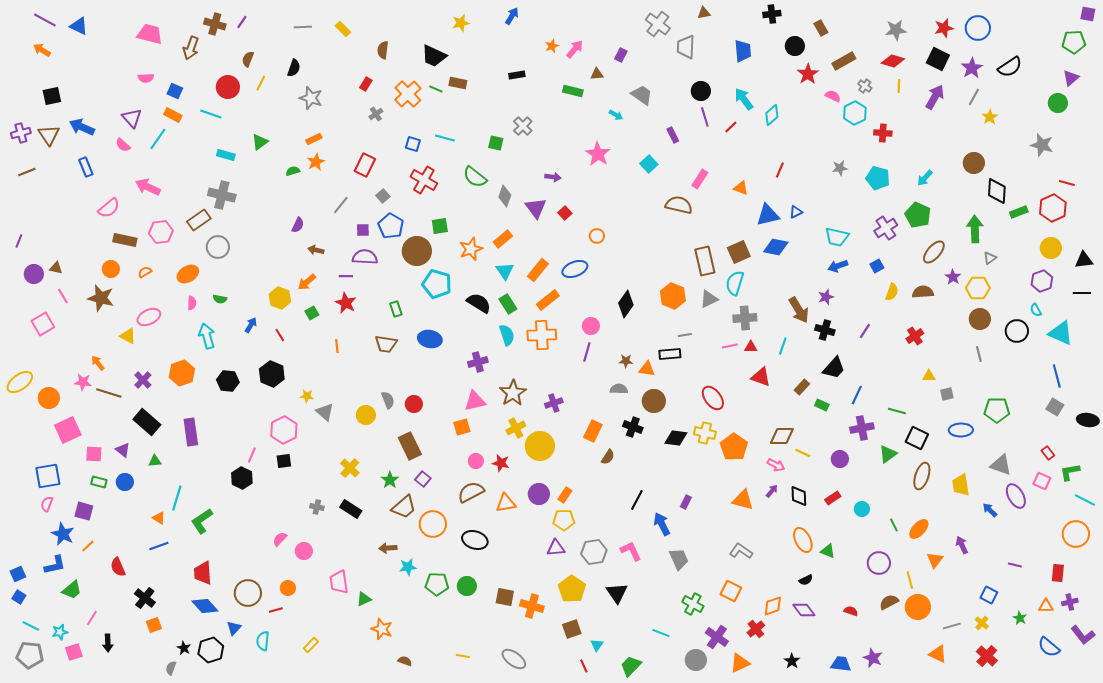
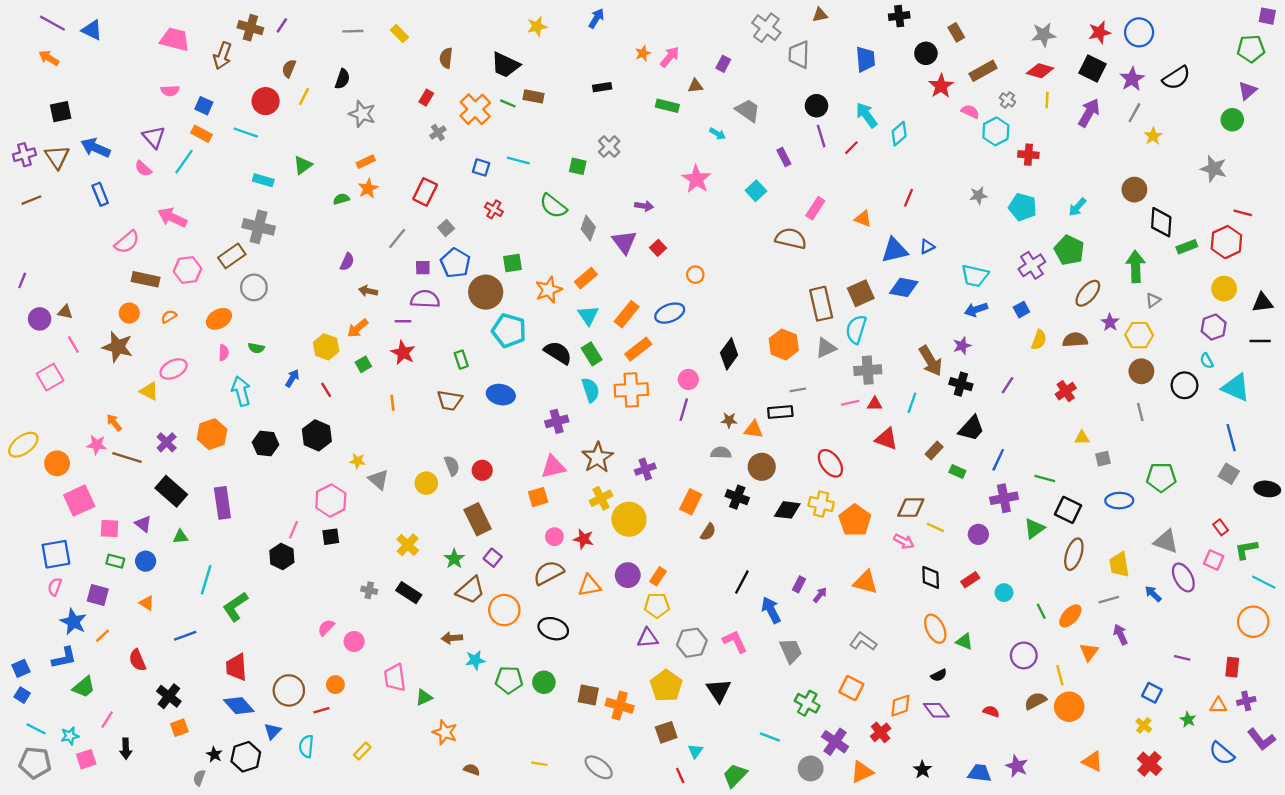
red cross: (424, 180) -> (494, 209), size x0.6
purple arrow: (772, 491) -> (820, 595), moved
orange triangle: (159, 518) -> (147, 603), moved
gray line: (952, 626) -> (1109, 600), moved

